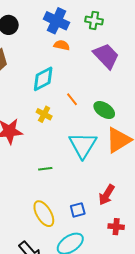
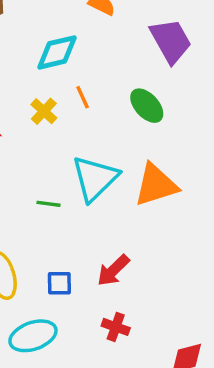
orange line: (72, 99) -> (83, 97), moved
green ellipse: (104, 110) -> (147, 106), moved
green line: (45, 169) -> (49, 204), moved

